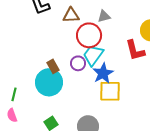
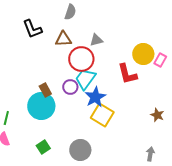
yellow square: (110, 91) -> (102, 115), turned 30

